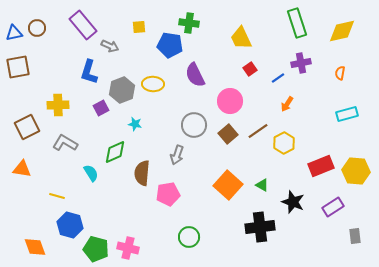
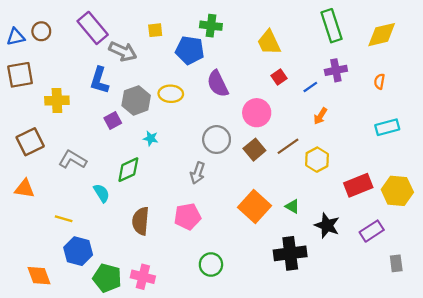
gray arrow: (110, 46) -> (123, 51), size x1.4
yellow cross: (58, 105) -> (57, 100), moved
brown semicircle: (142, 173) -> (141, 221), moved

